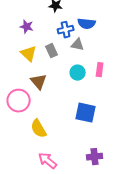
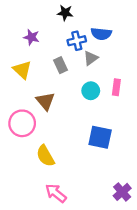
gray triangle: (78, 45) -> (91, 58), turned -48
yellow triangle: (29, 54) -> (22, 70), moved
purple cross: (95, 157) -> (122, 192), moved, turned -35

